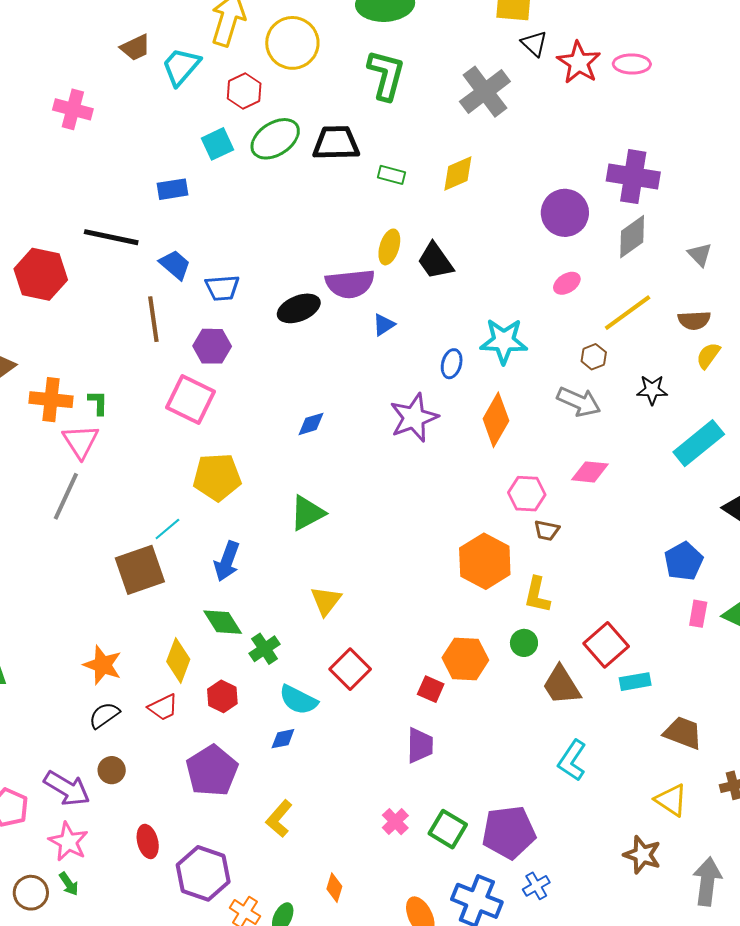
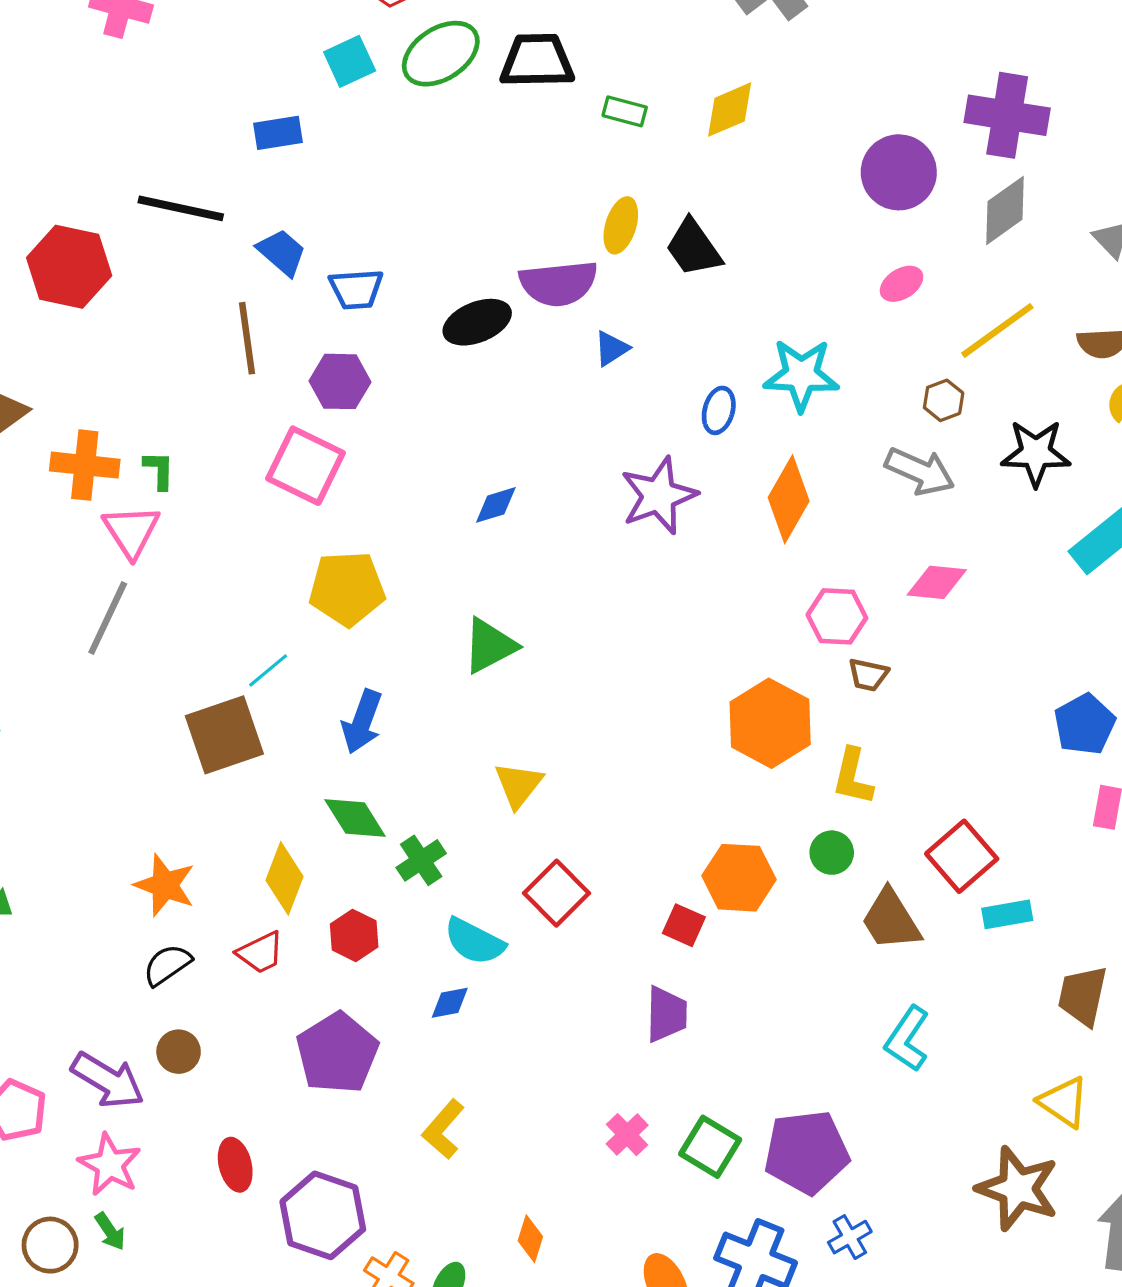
black star: (652, 390) -> (1036, 453), size x1.4
brown trapezoid: (683, 733) -> (1083, 996), turned -99
brown star: (642, 855) -> (1018, 1188), size x1.4

